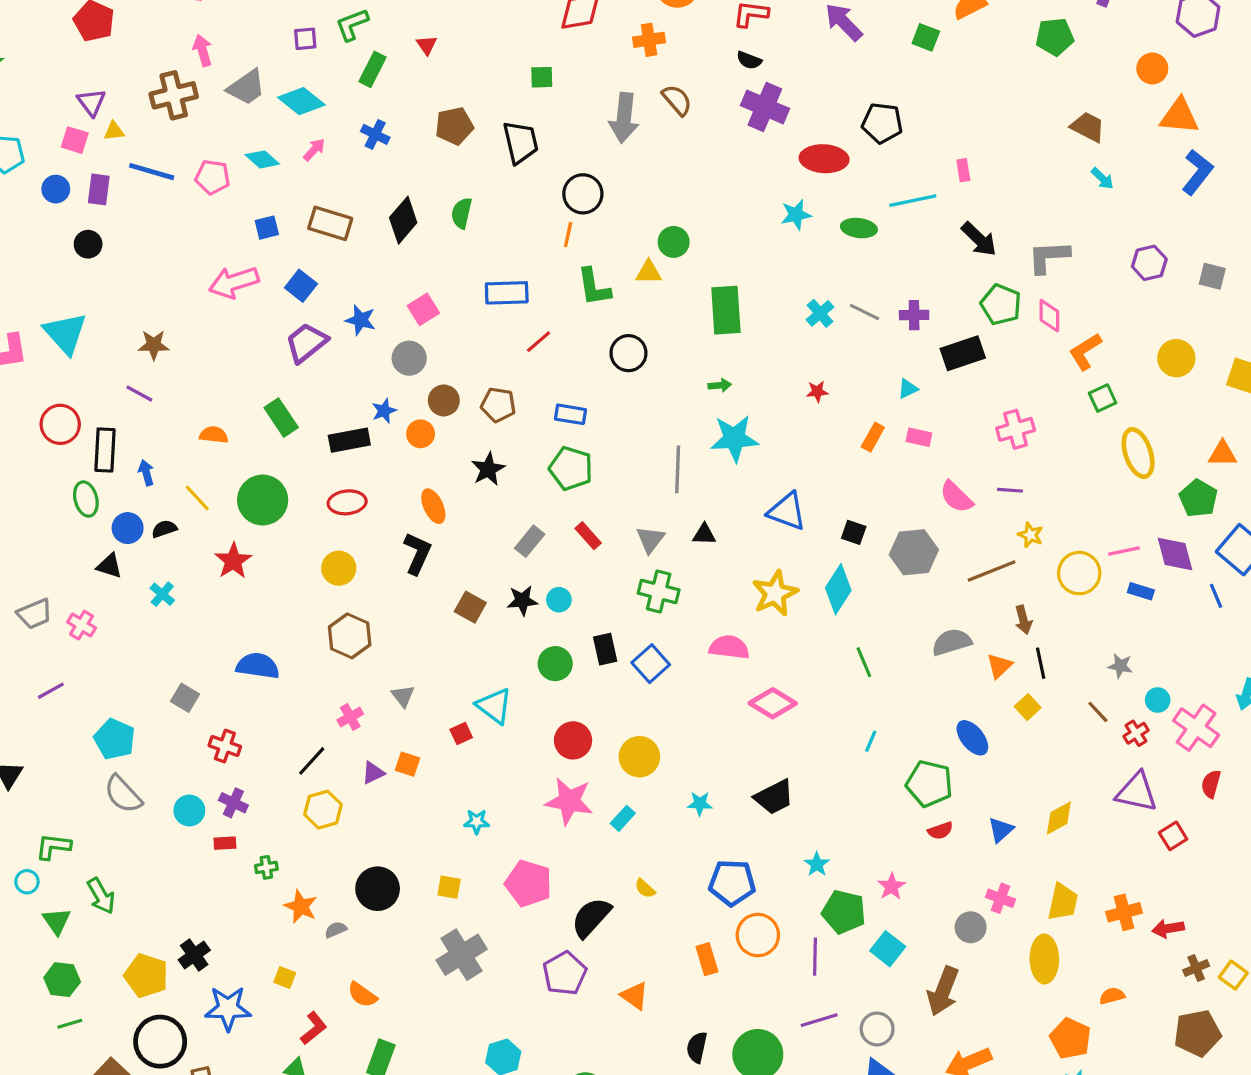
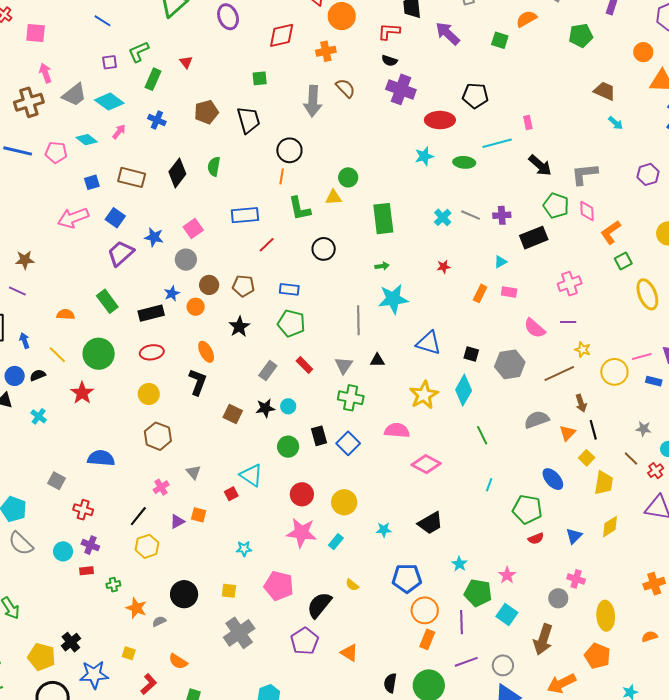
yellow trapezoid: (1063, 902) -> (604, 483), moved
orange rectangle: (707, 959) -> (427, 639), moved, turned 42
orange pentagon: (1070, 1038) -> (597, 656), moved

